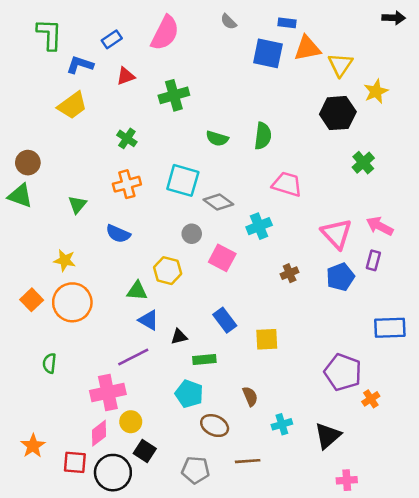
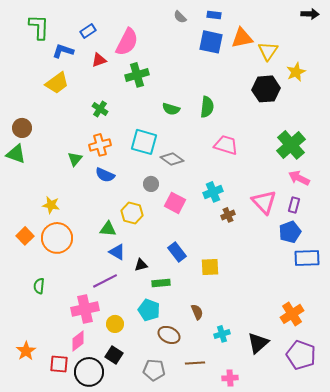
blue rectangle: (287, 23) -> (214, 15), moved
pink semicircle: (165, 33) -> (127, 42), moved
green cross: (363, 163) -> (291, 145), moved, size x1.6
green triangle: (77, 205) -> (75, 159), moved
cyan cross: (259, 226) -> (213, 192), moved
blue semicircle: (118, 234) -> (105, 175), moved
pink triangle: (337, 234) -> (264, 202), moved
blue pentagon: (340, 277) -> (290, 232), moved
purple pentagon: (343, 372) -> (301, 355), moved
orange cross: (371, 399) -> (292, 314), size x1.6
yellow circle: (131, 422) -> (115, 324), moved
pink cross: (347, 480) -> (230, 378), moved

